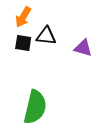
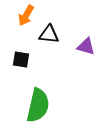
black square: (23, 43) -> (21, 59), moved

